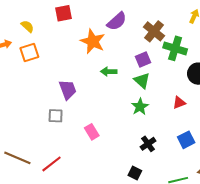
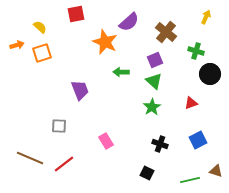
green cross: (175, 48) -> (196, 51), moved, size x0.7
gray square: (56, 116) -> (59, 126), moved
pink rectangle: (92, 132) -> (106, 141), moved
black cross: (148, 144) -> (160, 144), turned -35

